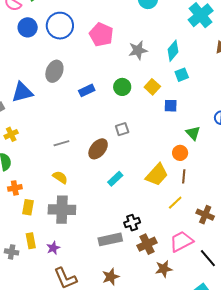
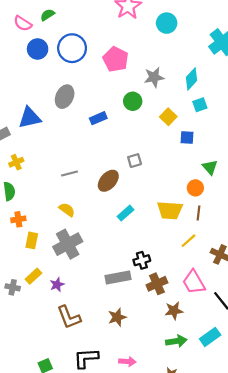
green circle: (122, 87) -> (133, 101), moved
yellow trapezoid: (157, 175) -> (170, 210), turned 50
gray cross: (62, 210) -> (68, 244), turned -32
yellow rectangle: (31, 241) -> (33, 276), turned 56
pink trapezoid: (181, 241) -> (194, 282), turned -95

